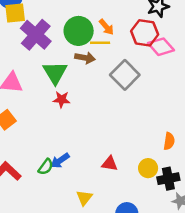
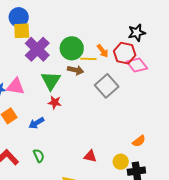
orange arrow: (106, 27) -> (103, 51), moved
orange semicircle: (169, 141) -> (139, 141), turned 40
blue arrow: (60, 161) -> (36, 123), moved
green semicircle: (46, 167) -> (39, 156), turned -64

